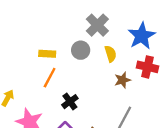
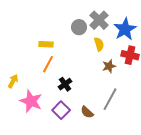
gray cross: (97, 25) -> (99, 20), moved
gray circle: (81, 50) -> (79, 27), moved

